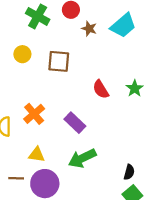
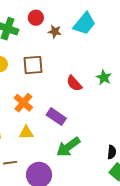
orange cross: (34, 114) -> (23, 103), moved
yellow triangle: (37, 155) -> (26, 133), moved
brown line: (16, 178) -> (10, 163), moved

